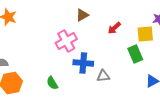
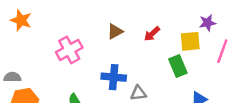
brown triangle: (82, 15) -> (115, 31), moved
pink cross: (66, 41) -> (69, 50), moved

